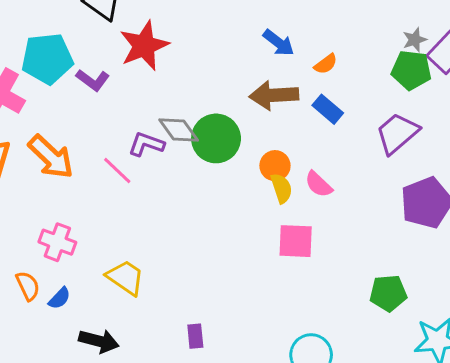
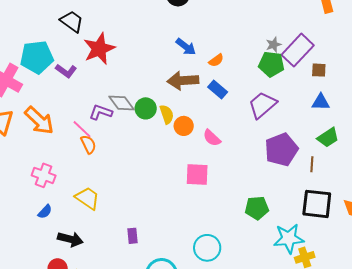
green circle: (216, 138) -> (146, 108), size x0.7
yellow semicircle: (281, 188) -> (167, 114), moved
orange semicircle: (28, 286) -> (88, 144), moved

